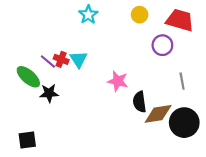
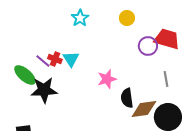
red trapezoid: (180, 20) -> (167, 39), moved
pink star: (118, 81) -> (107, 79), turned -30
black star: (49, 93) -> (44, 90), size x1.5

